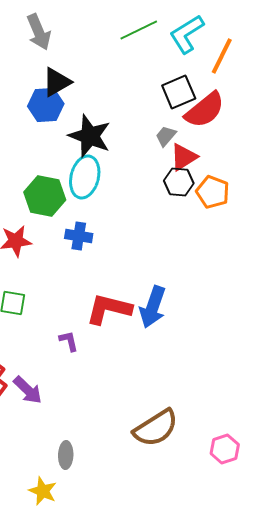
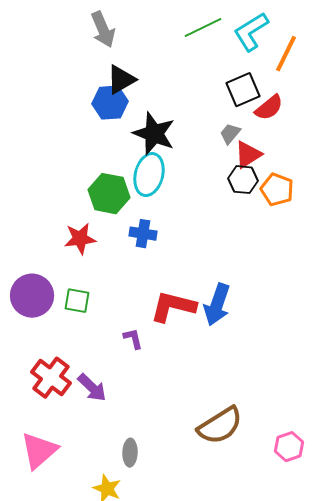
red semicircle: (205, 110) -> (269, 108), size x0.7

